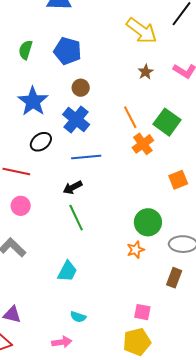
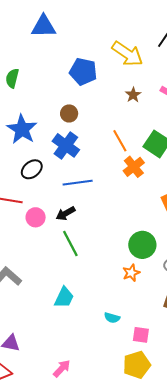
blue pentagon: (68, 51) -> (83, 72), moved
pink circle: (21, 206) -> (36, 217), moved
cyan semicircle: (78, 317) -> (112, 318), moved
pink arrow: (62, 342) -> (62, 368), turned -36

